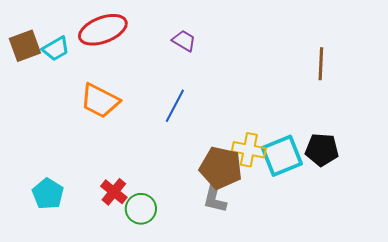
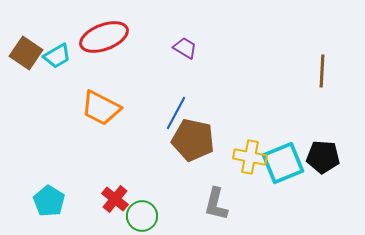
brown square: (25, 46) -> (26, 53), turned -36
brown pentagon: (221, 168) -> (193, 140), moved

